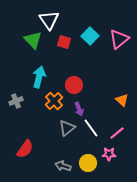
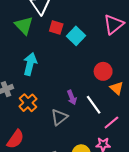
cyan square: (90, 36) -> (76, 36), moved
red circle: (74, 85) -> (103, 71), moved
orange cross: (54, 101) -> (28, 103), moved
white line: (91, 128) -> (94, 105), moved

